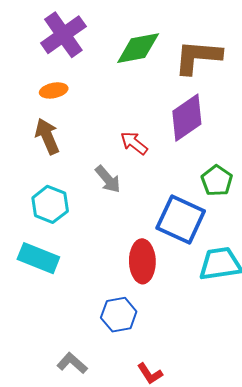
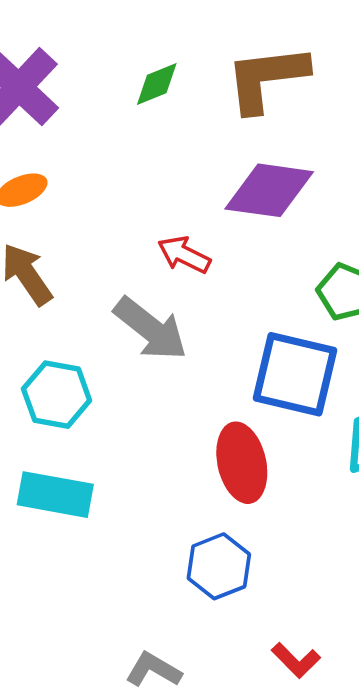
green diamond: (138, 48) -> (157, 84), size x0.6
purple diamond: (187, 118) -> (269, 190), turned 54
gray arrow: (108, 179) -> (151, 329), size x1.4

